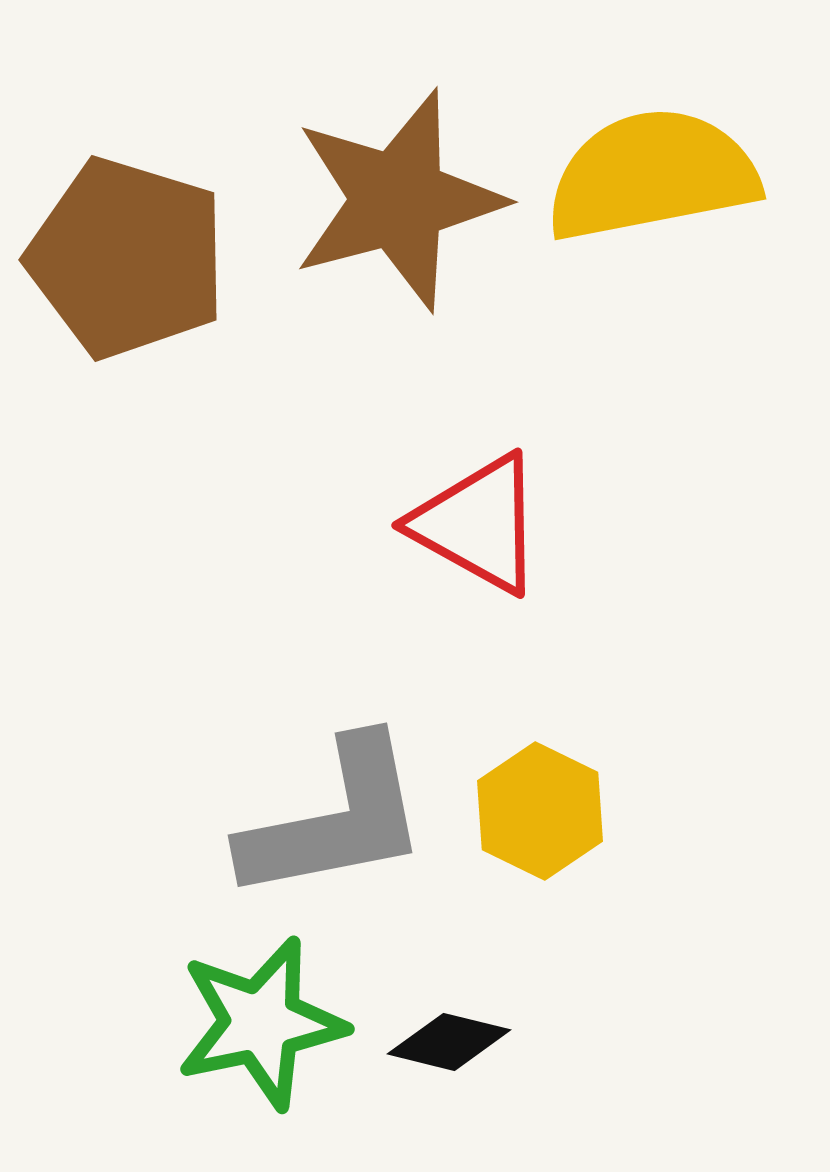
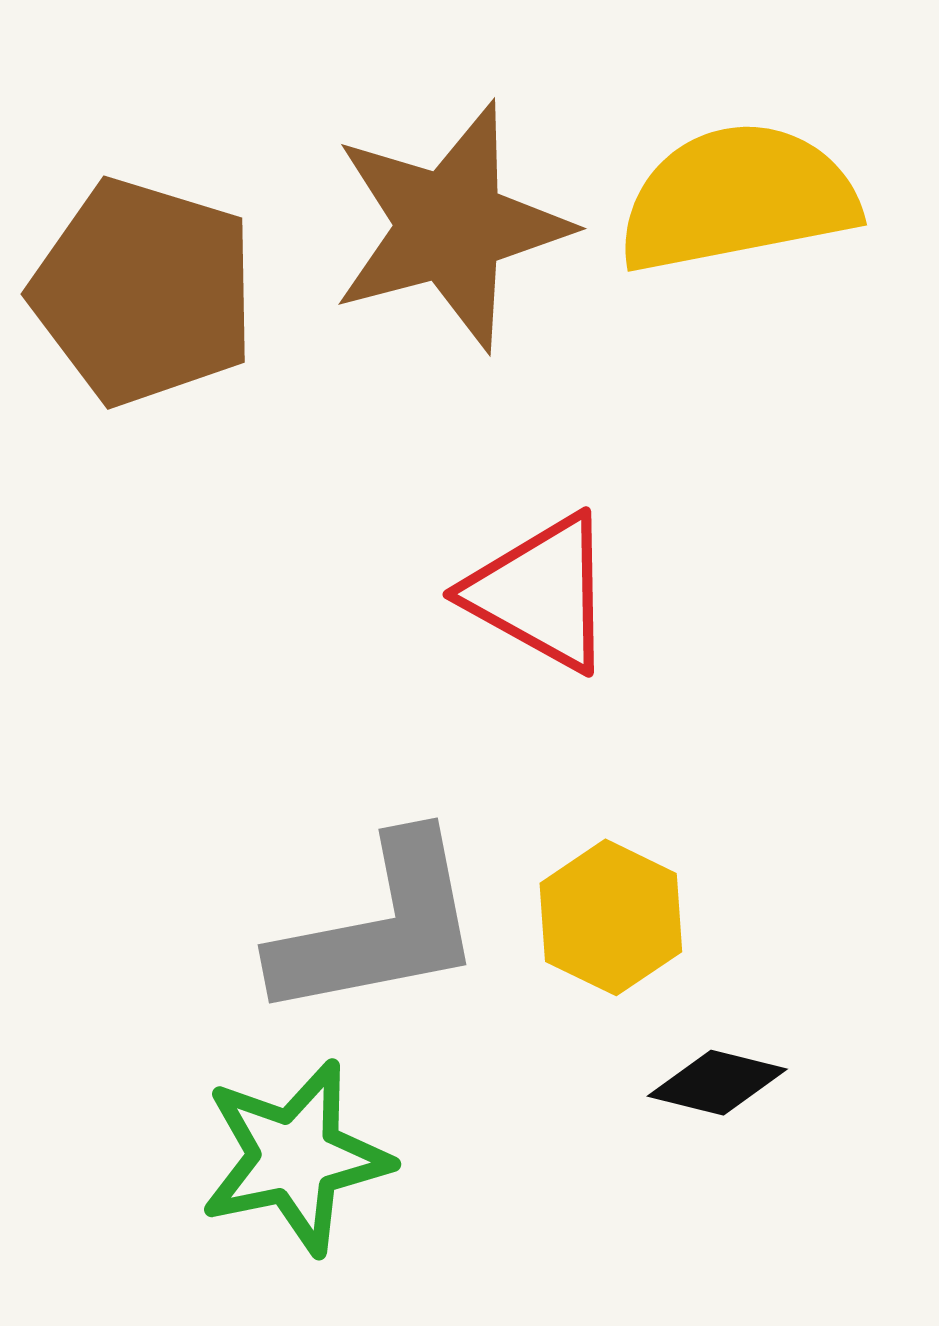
black diamond: (449, 1042) -> (717, 1083), moved

